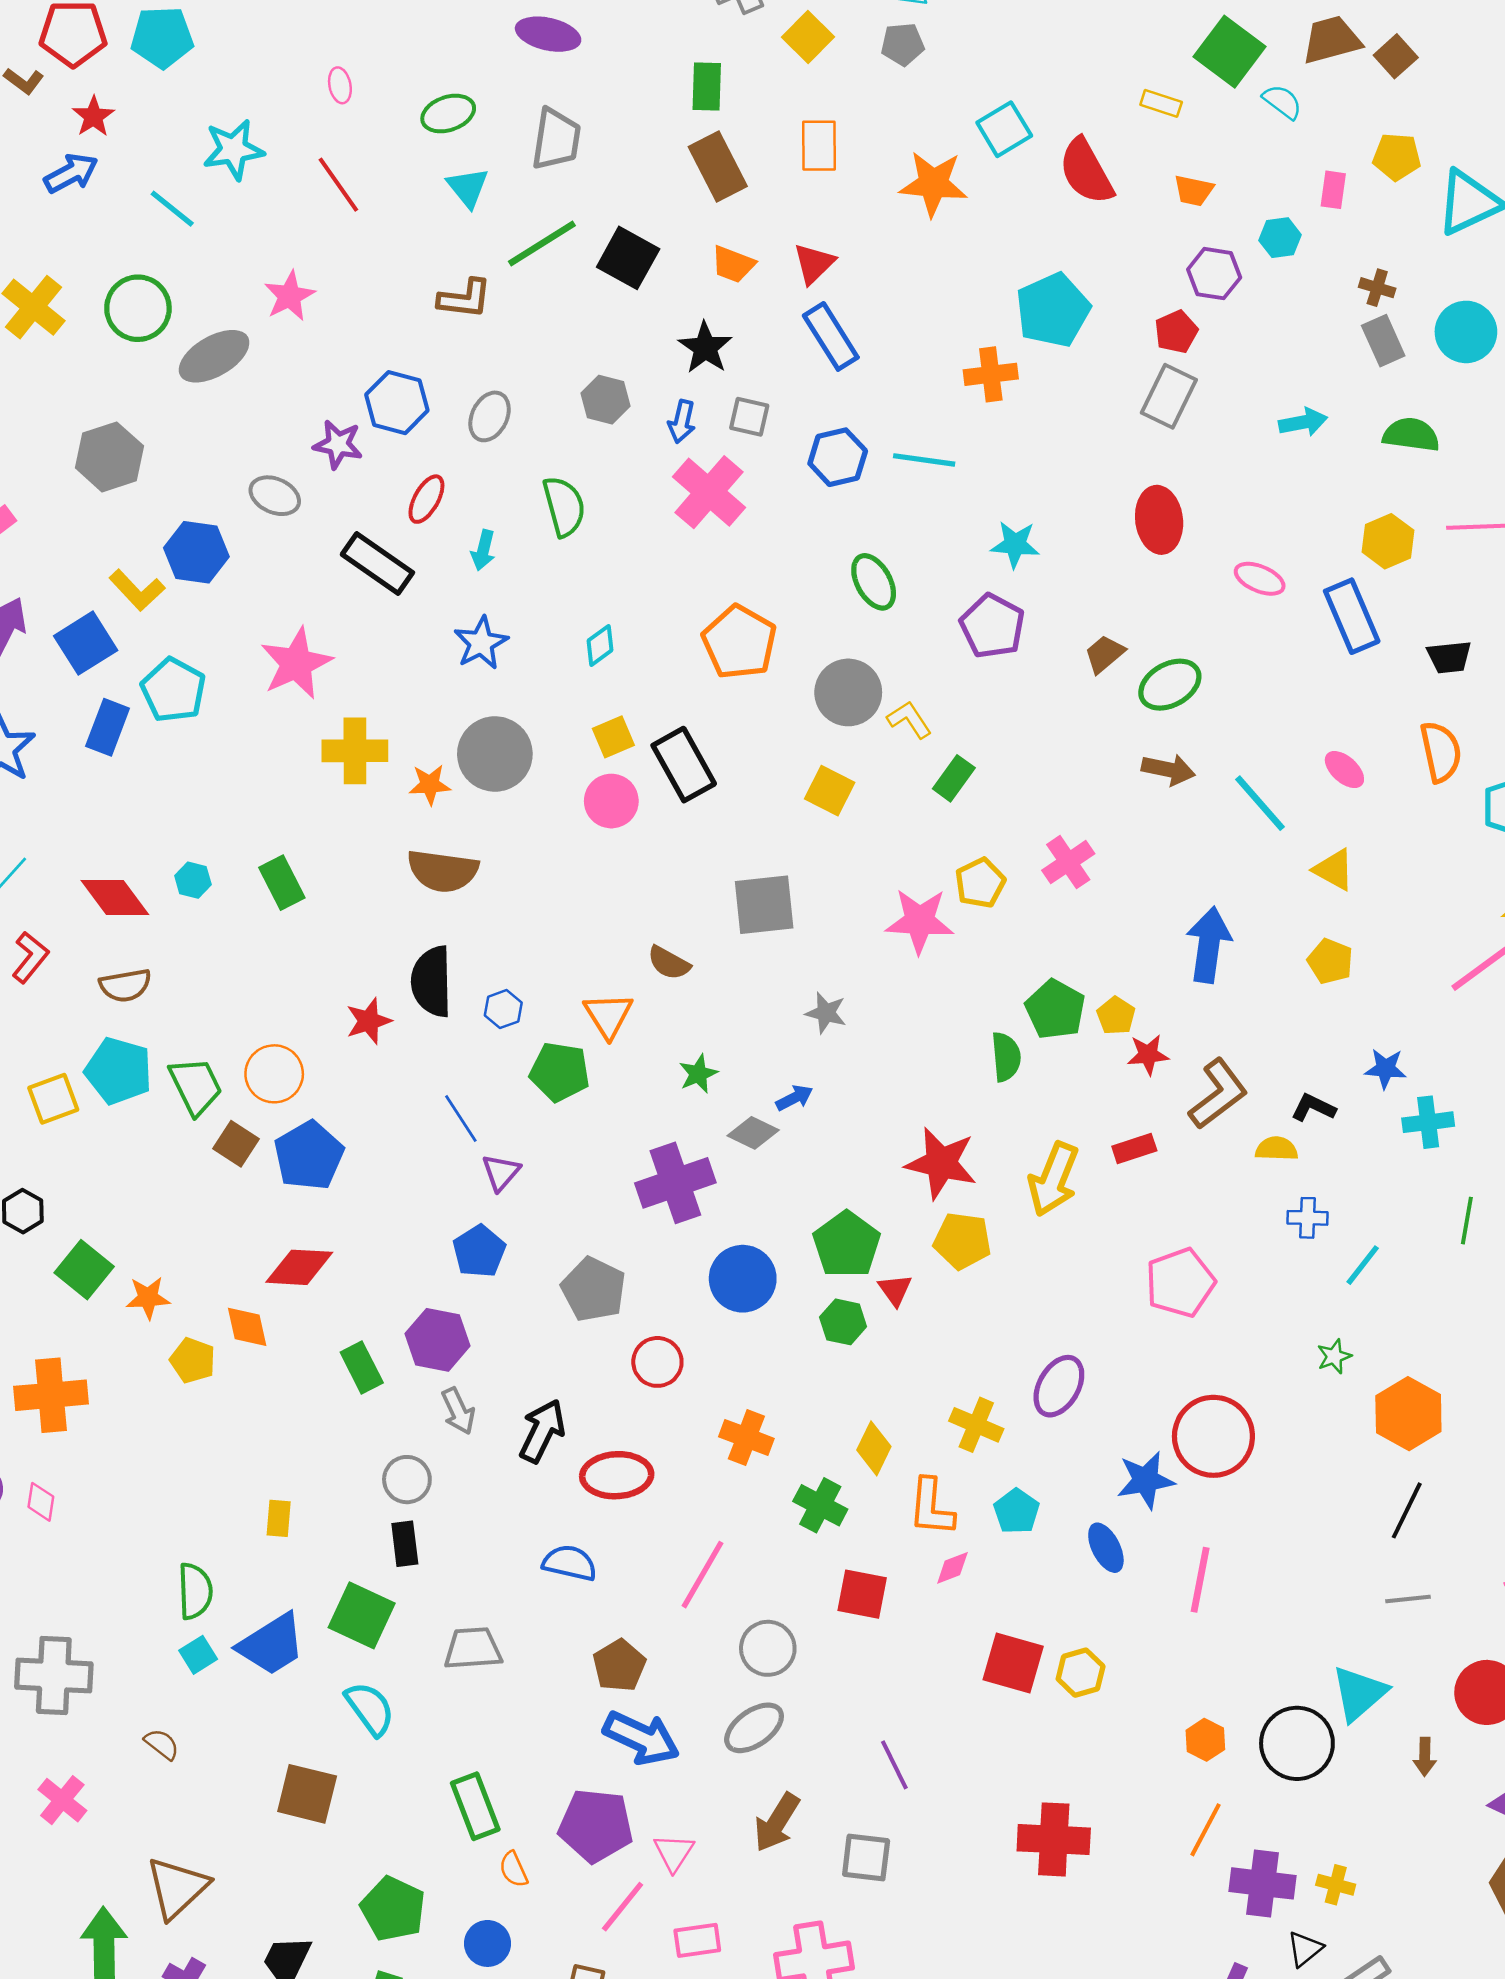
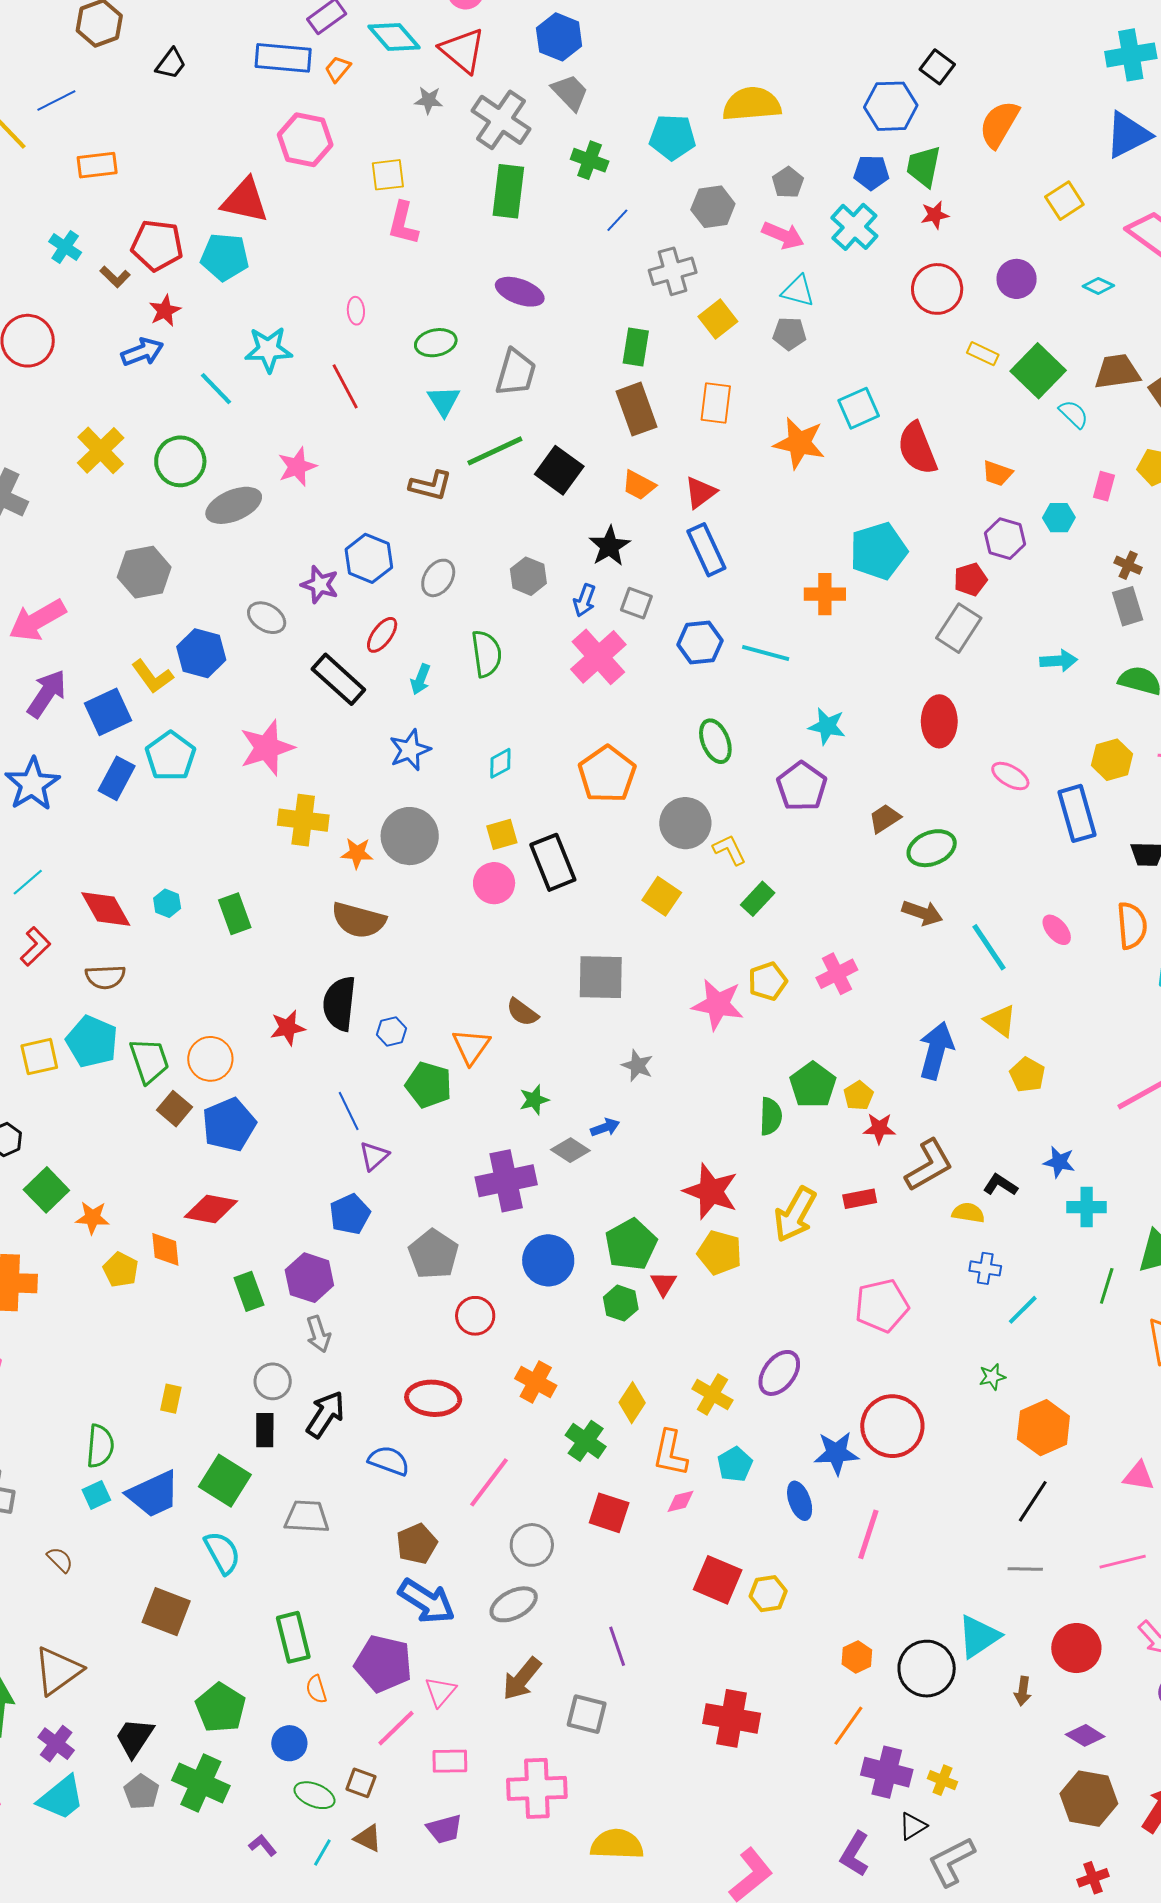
yellow rectangle: (1161, 103) -> (983, 354), moved
yellow triangle: (1334, 870) -> (1000, 1021), moved
black arrow: (542, 1431) -> (325, 1414), moved

